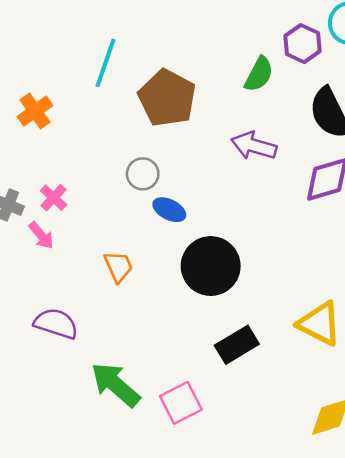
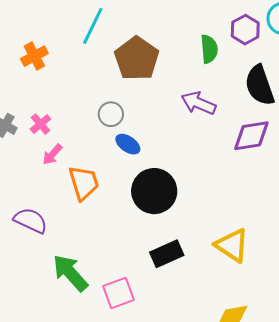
green semicircle: (259, 74) -> (209, 49), turned -40
pink arrow: (41, 236) -> (52, 154), moved, turned 75
orange trapezoid: (118, 266) -> (84, 183), size x1.4

